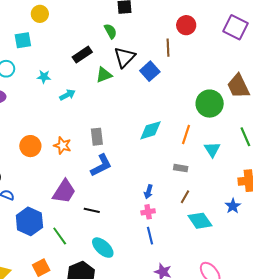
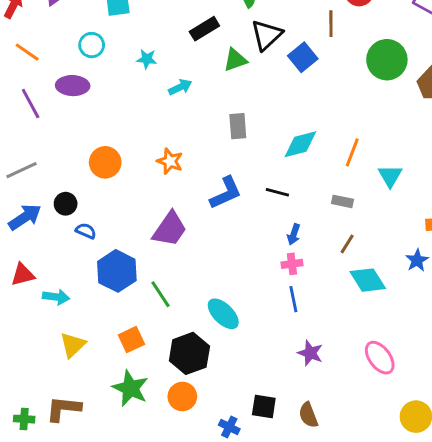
green circle: (210, 104) -> (387, 60), moved
gray rectangle: (97, 137) -> (238, 126), moved
orange circle: (30, 146) -> (105, 162), moved
black line: (92, 210) -> (277, 192), moved

